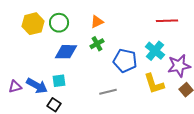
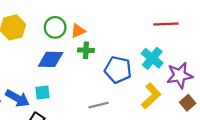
orange triangle: (97, 22) -> (78, 31), moved
green circle: (59, 23) -> (55, 27), moved
green cross: (97, 44) -> (86, 50), turned 32
yellow L-shape: (154, 84) -> (151, 96), turned -115

